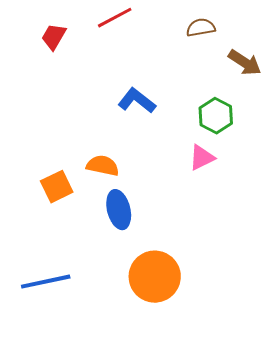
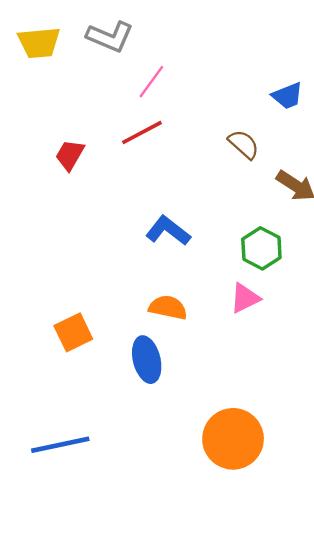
brown semicircle: (201, 28) -> (244, 144), turned 52
orange semicircle: (103, 166) -> (168, 308), moved
orange circle: (155, 277) -> (233, 439), moved

